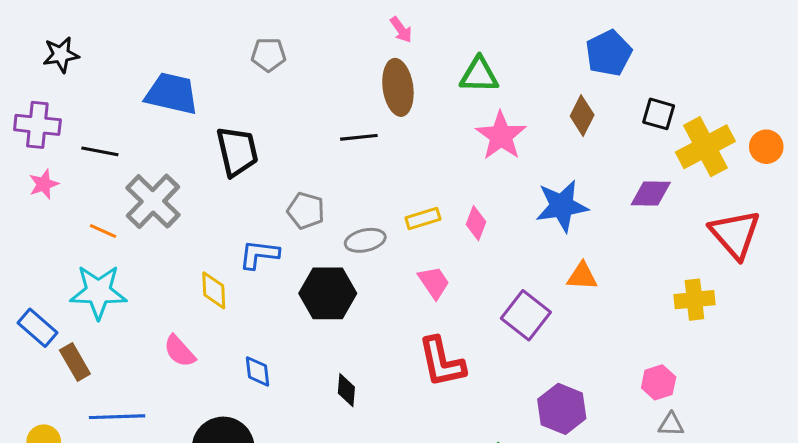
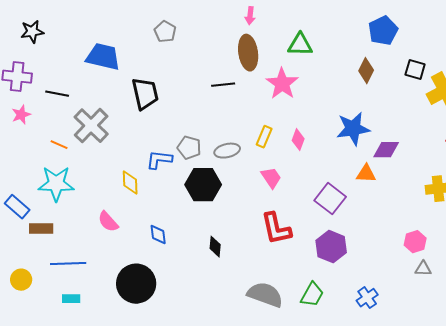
pink arrow: (401, 30) -> (250, 16), turned 42
gray pentagon: (268, 55) -> (165, 32), turned 30
pink star: (501, 136) -> (282, 84), moved
purple diamond: (651, 194) -> (386, 150), moved
gray pentagon: (306, 211) -> (189, 148), moved
yellow rectangle: (423, 218) -> (264, 137), turned -50
brown rectangle: (75, 362) -> (41, 229), turned -60
purple hexagon: (562, 409) -> (331, 247), moved

